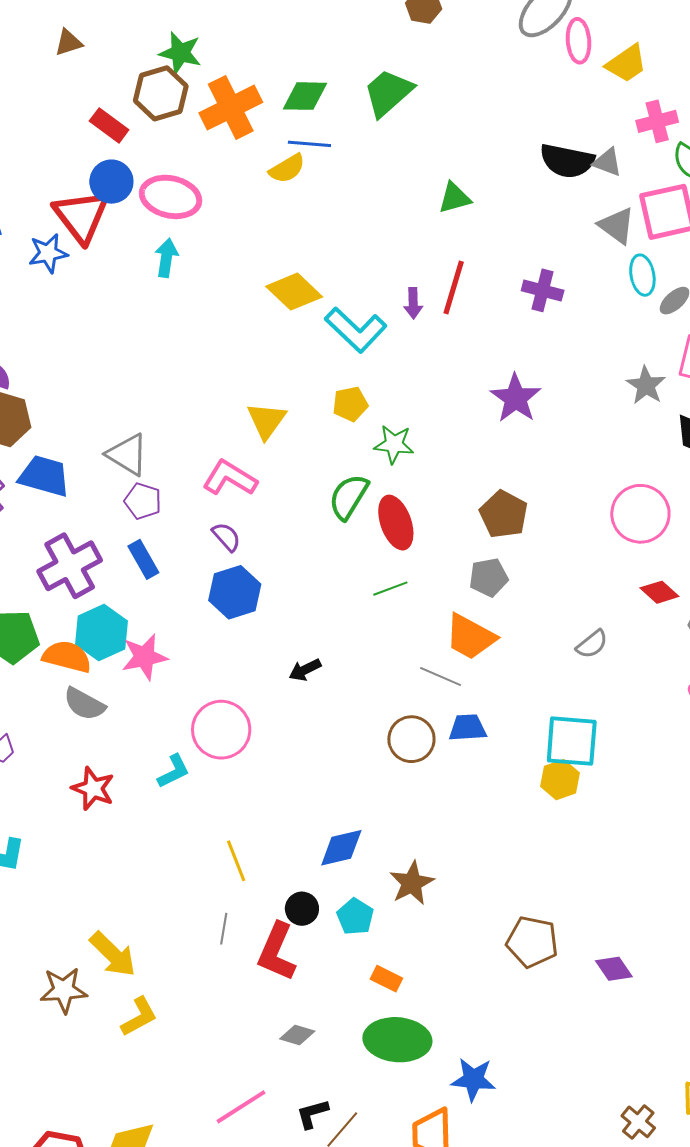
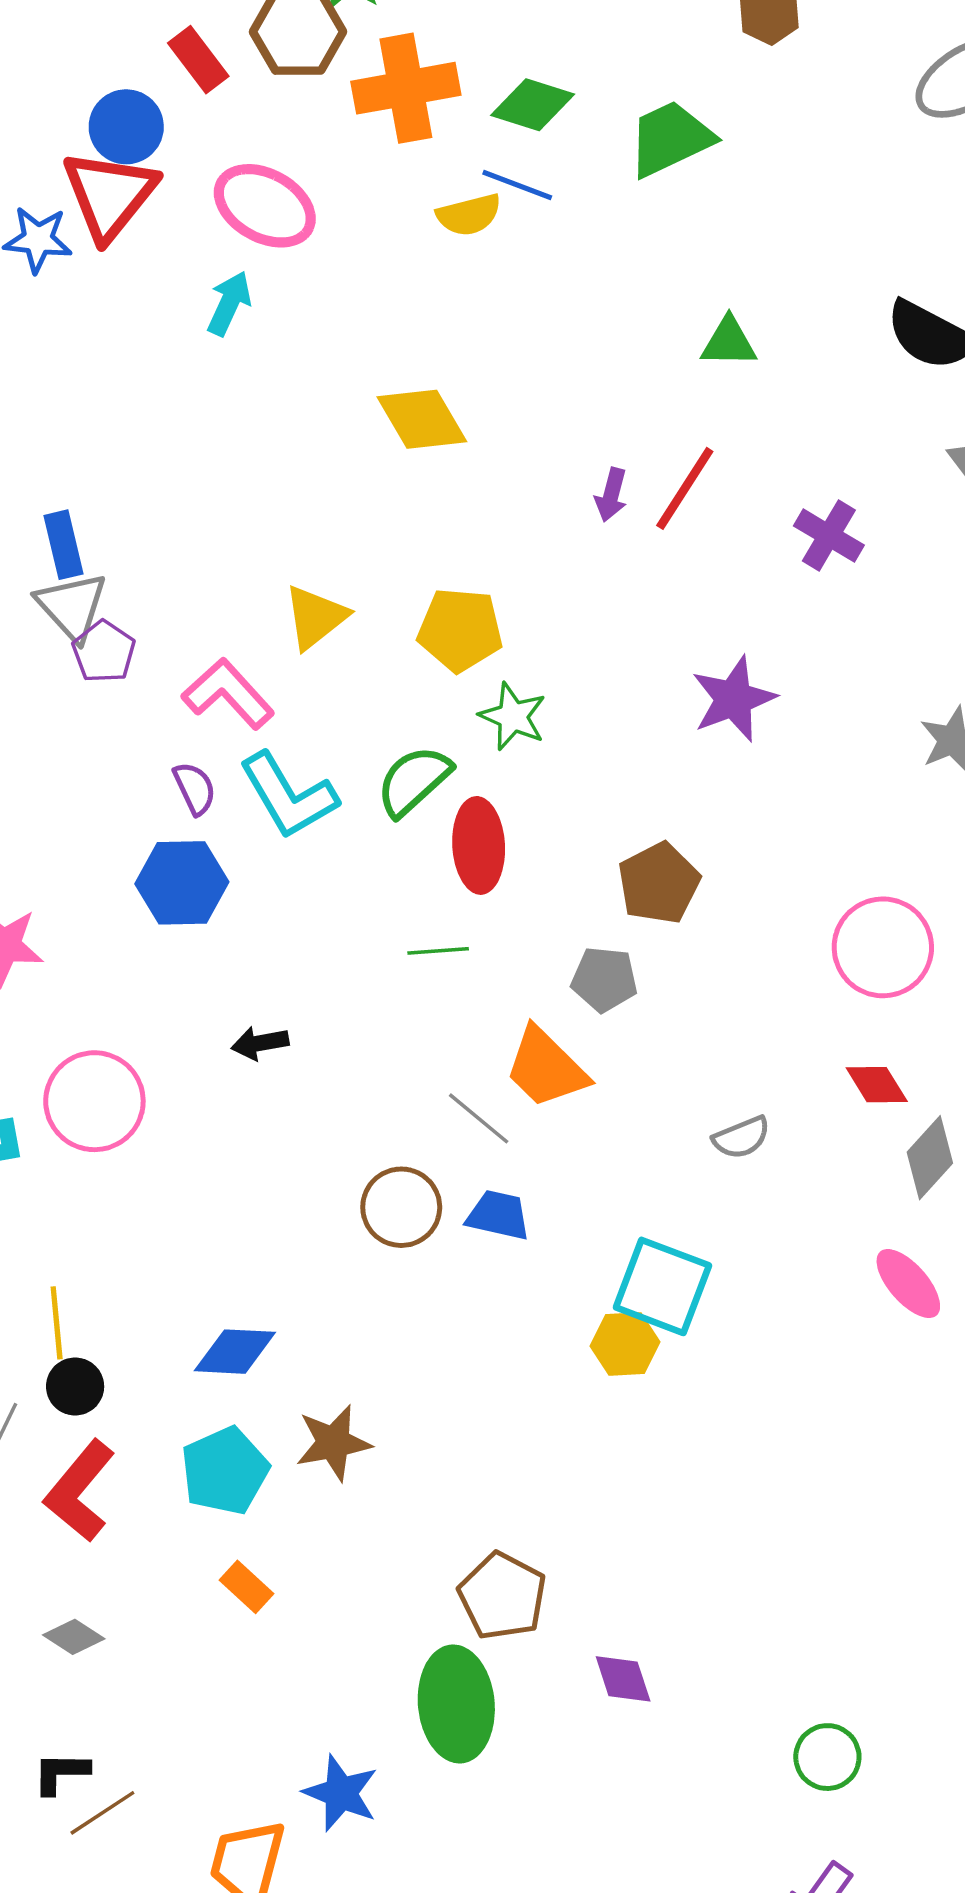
blue circle: (111, 182) -> (126, 127), moved
cyan L-shape: (356, 330) -> (288, 796), moved
yellow pentagon: (350, 404) -> (460, 630), size x1.4
purple pentagon: (143, 501) -> (104, 652), moved
blue rectangle: (143, 559) -> (63, 545), moved
black circle: (302, 909) -> (75, 1386), moved
cyan pentagon: (355, 917) -> (225, 1471), size x1.4
green ellipse: (397, 1040) -> (456, 1704), moved, turned 64

